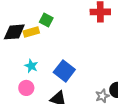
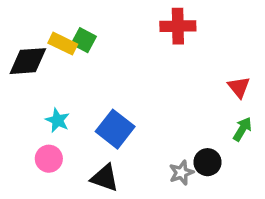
yellow rectangle: (31, 32) -> (63, 44), moved, turned 42

